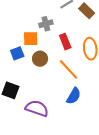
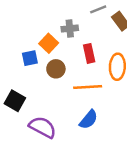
orange square: (31, 39) -> (49, 43), turned 35
orange line: (68, 69) -> (88, 87), turned -60

